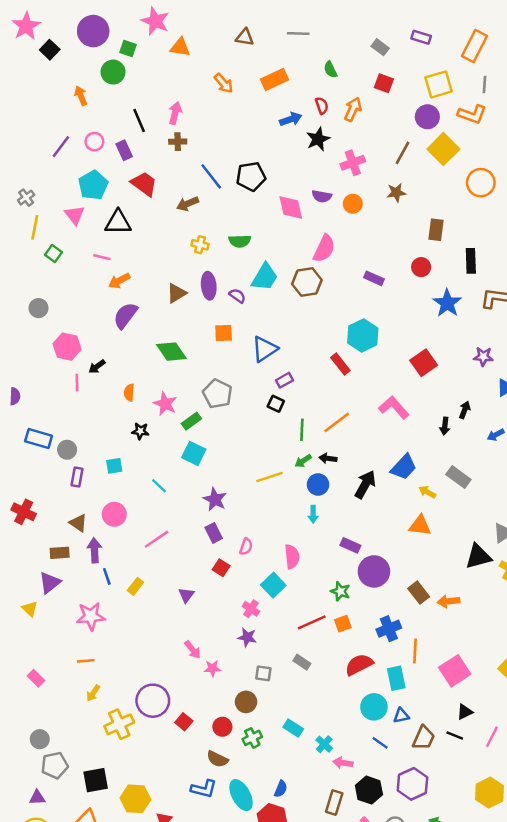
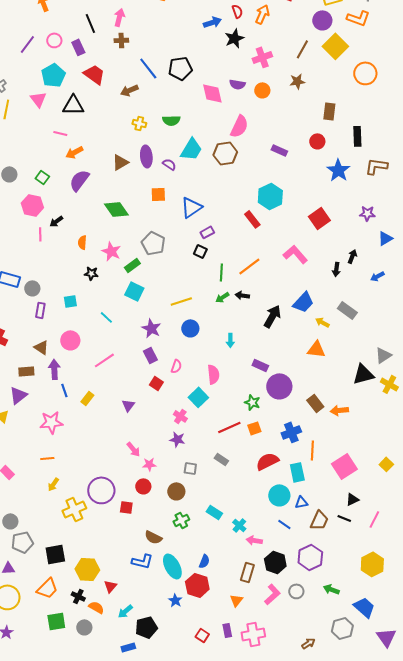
green square: (53, 253) -> (42, 177), moved
yellow line: (270, 477) -> (181, 301), moved
blue circle: (318, 484) -> (190, 328), moved
red square: (184, 722) -> (126, 507), turned -32
red circle: (222, 727) -> (143, 486), moved

